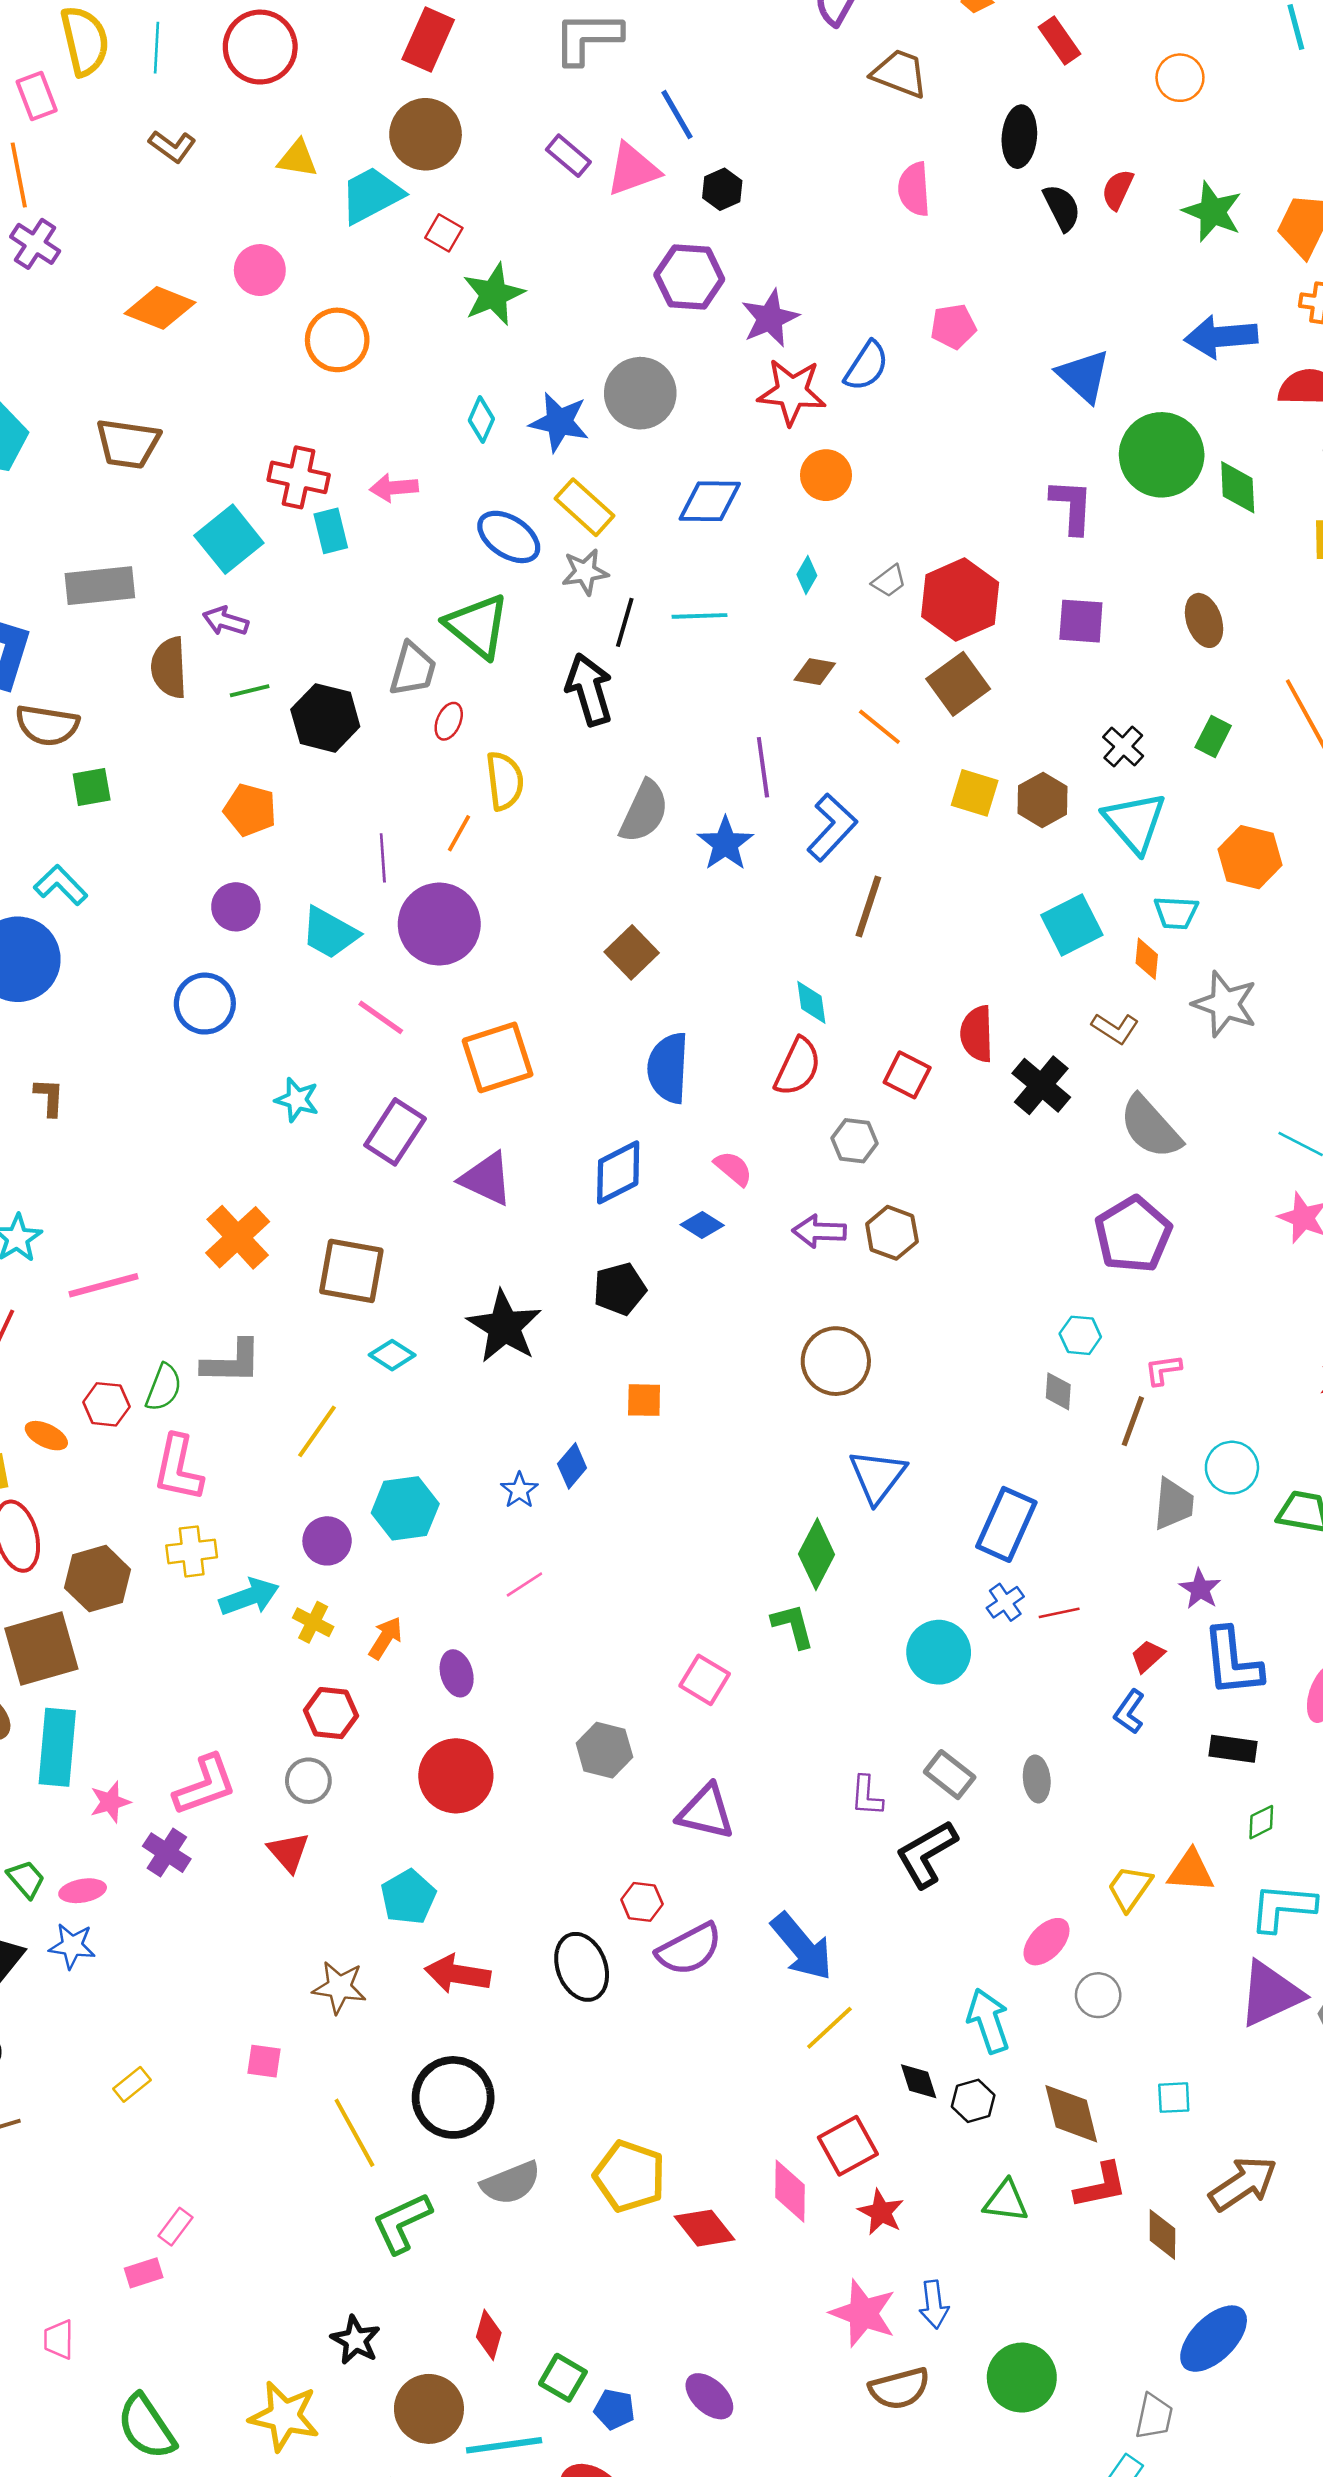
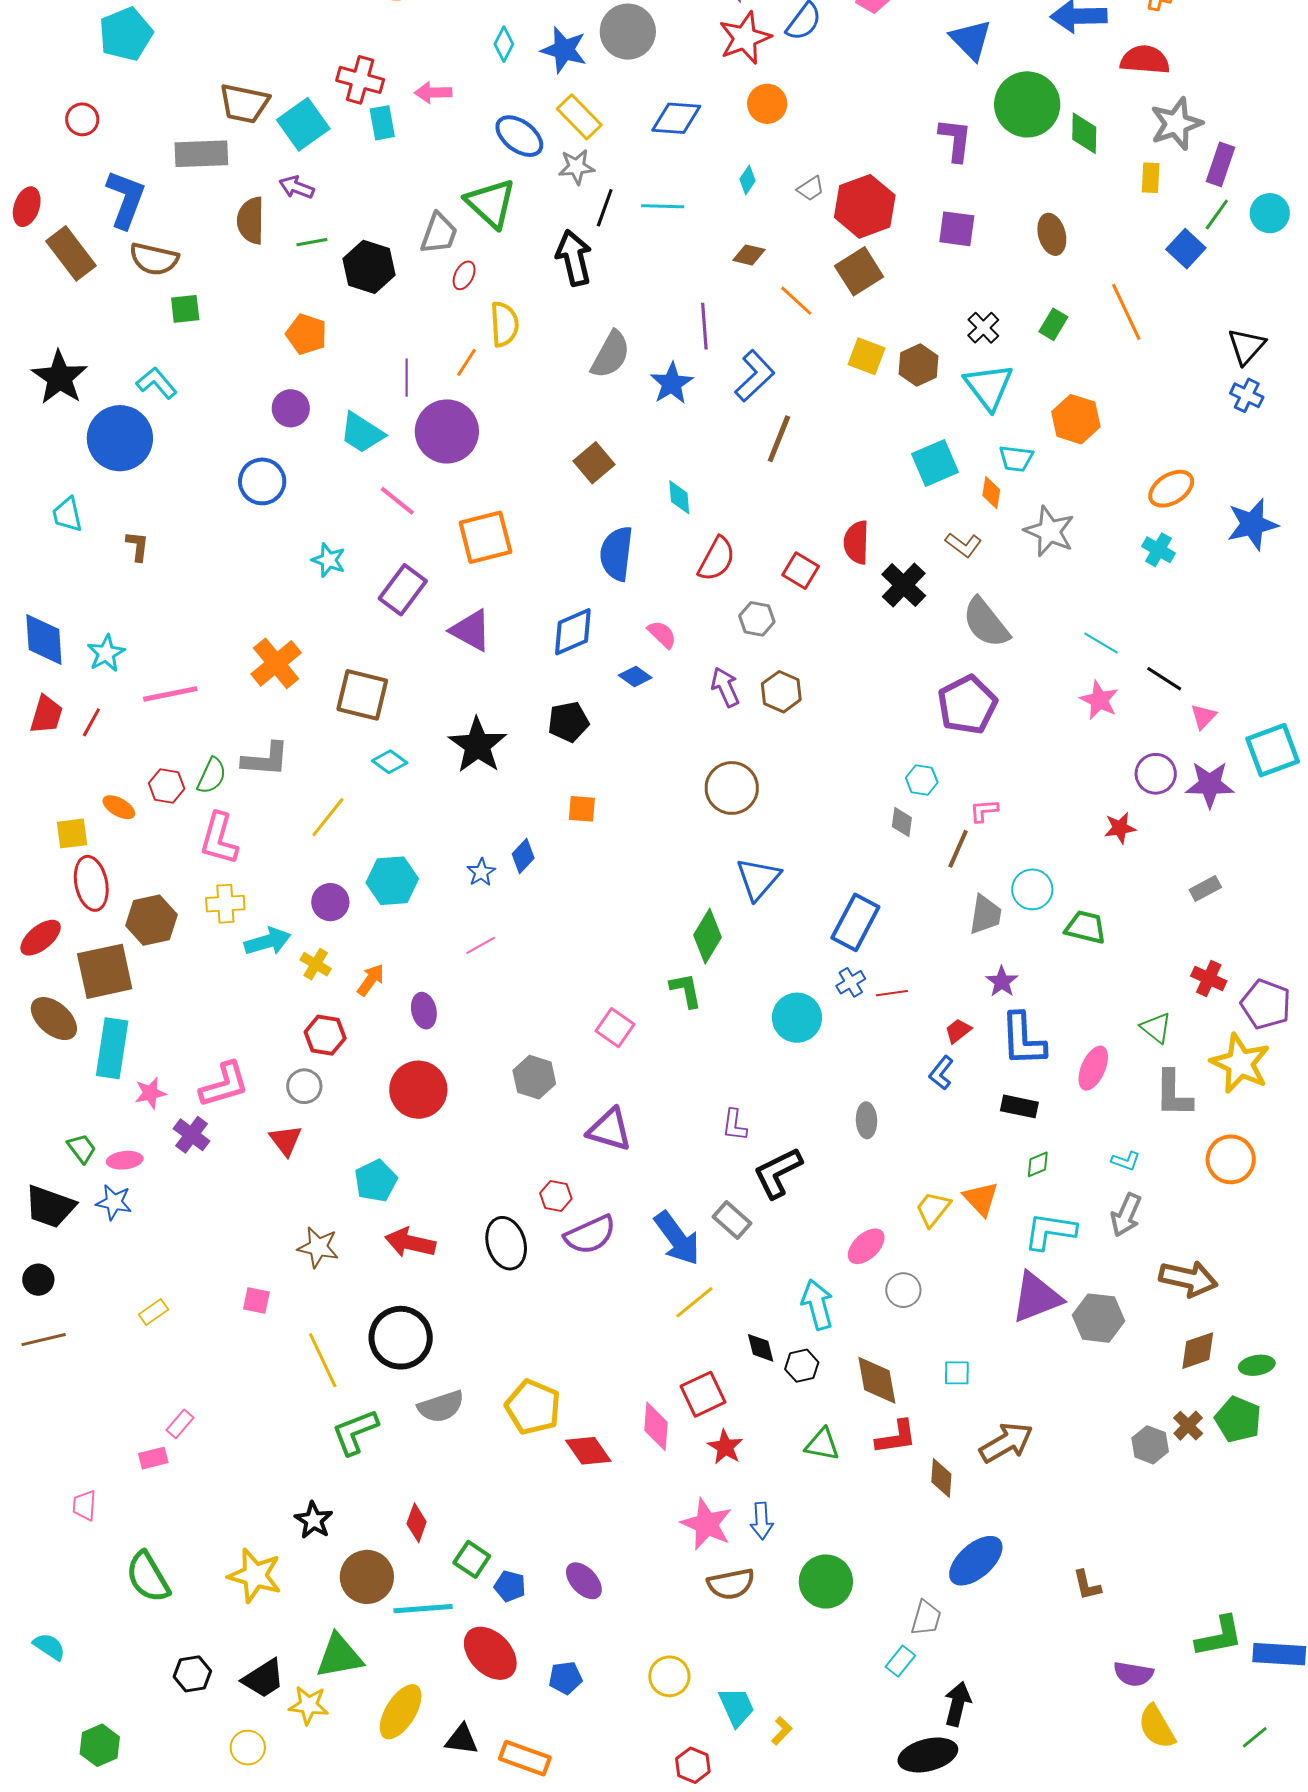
red star: (792, 392) -> (745, 38), turned -30
brown trapezoid: (128, 444) -> (244, 104), moved
cyan diamond: (811, 1002) -> (679, 497), moved
purple arrow: (819, 1231) -> (725, 687), turned 60
gray rectangle: (950, 1775) -> (732, 1220), moved
orange triangle: (1191, 1871) -> (981, 1199), turned 39

